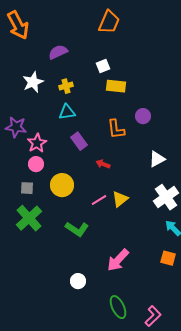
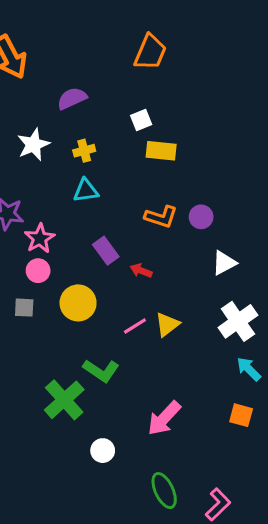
purple circle: (143, 116) -> (201, 217), moved
orange L-shape: (116, 129) -> (161, 217), turned -65
purple rectangle: (79, 141) -> (106, 251), moved
green cross: (29, 218) -> (64, 400), moved

